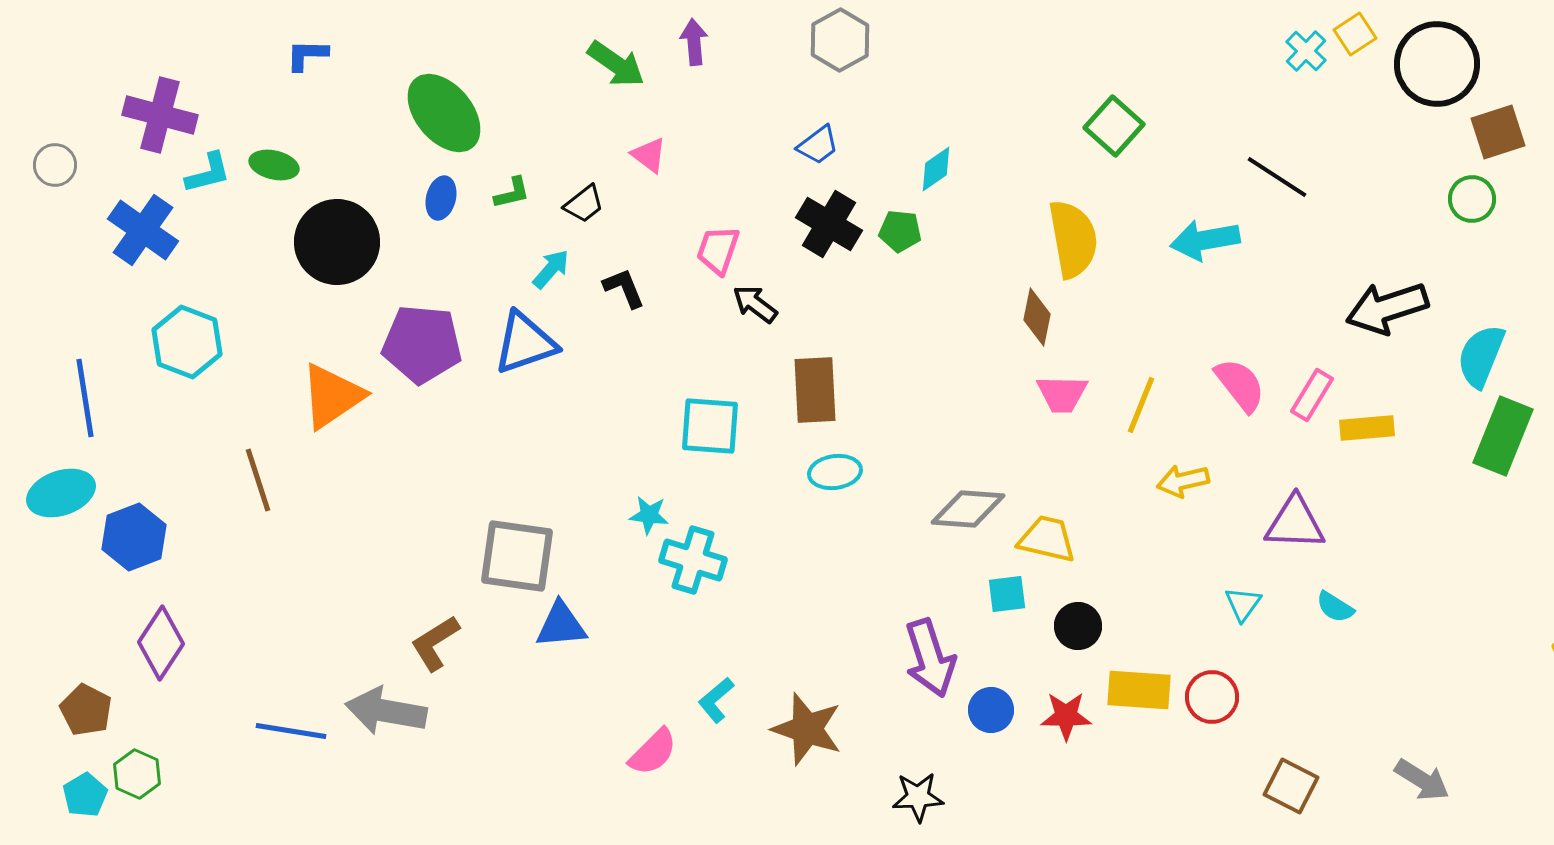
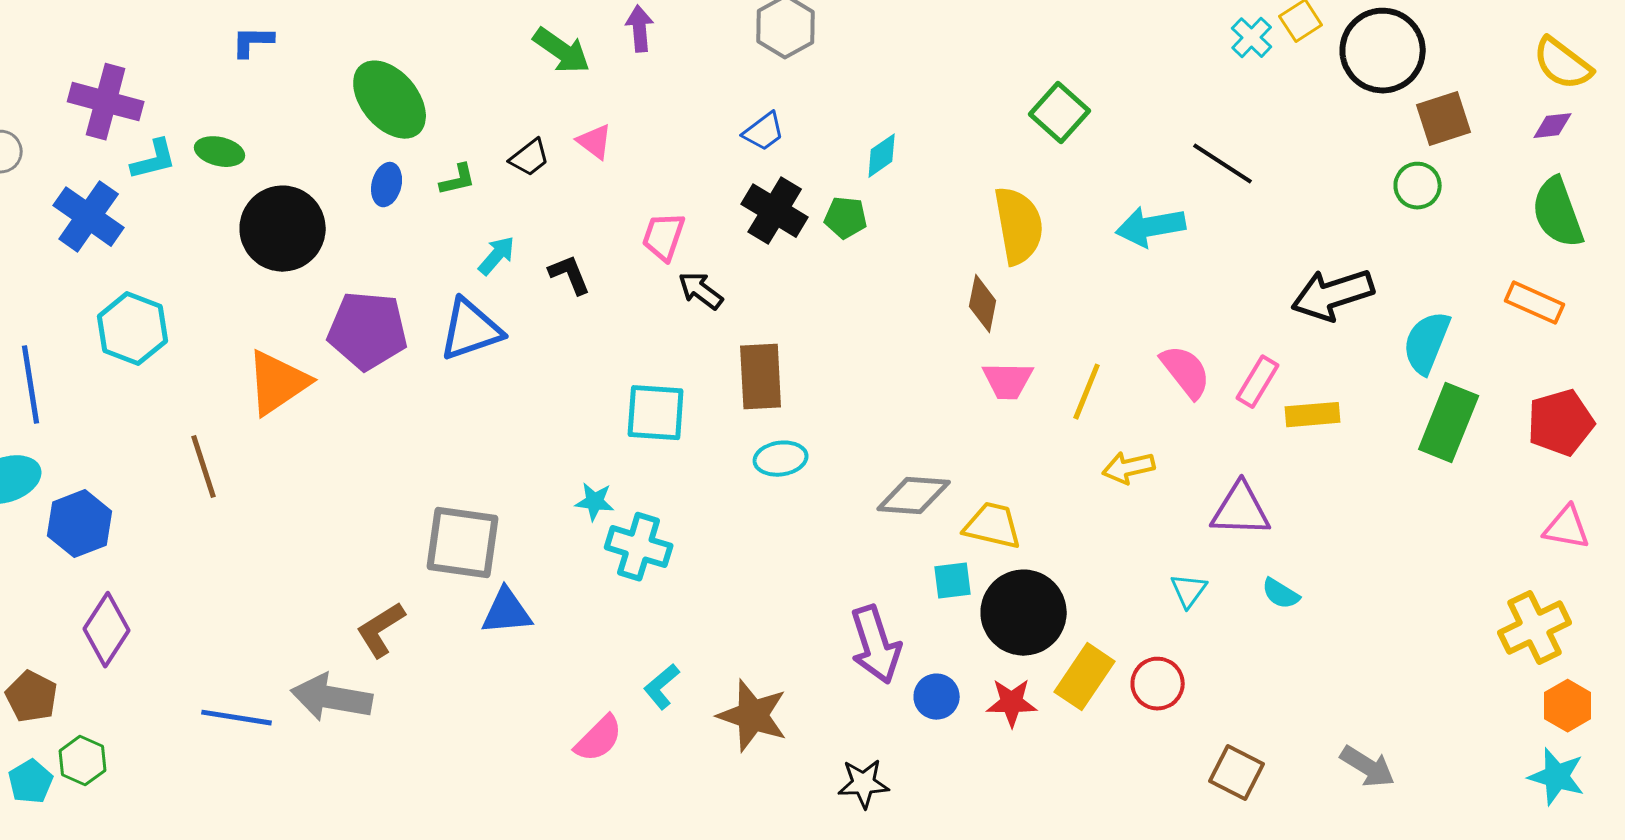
black trapezoid: (584, 204) -> (530, 158), moved
black circle: (1078, 626) -> (1024, 613), size x1.8
yellow rectangle: (1139, 690) -> (1085, 677), turned -60

